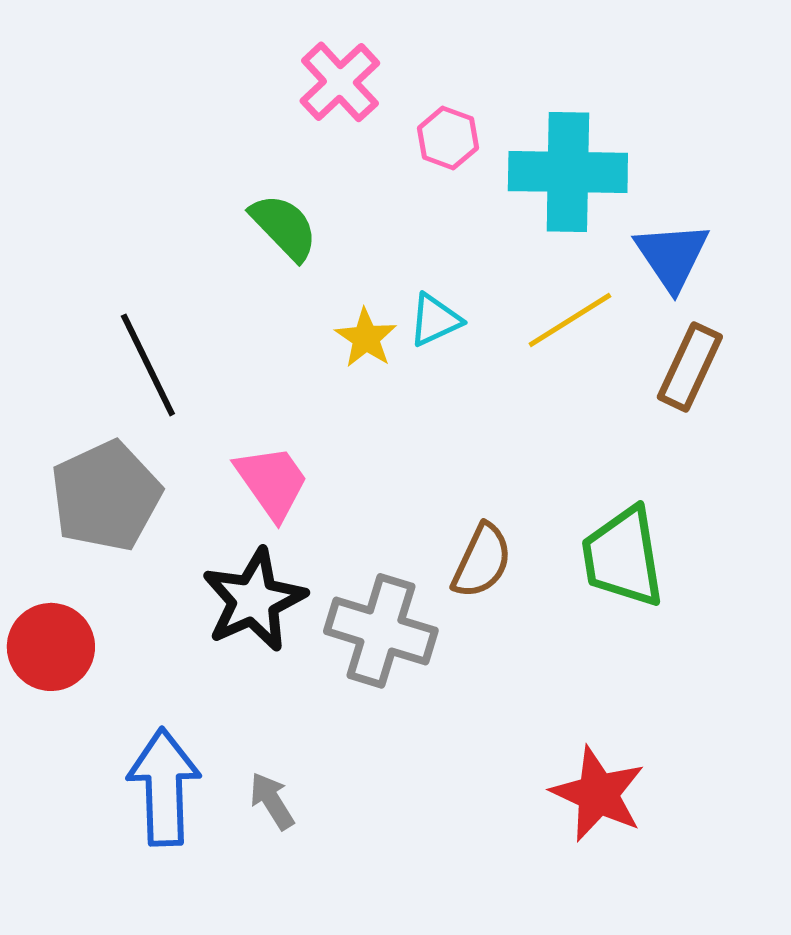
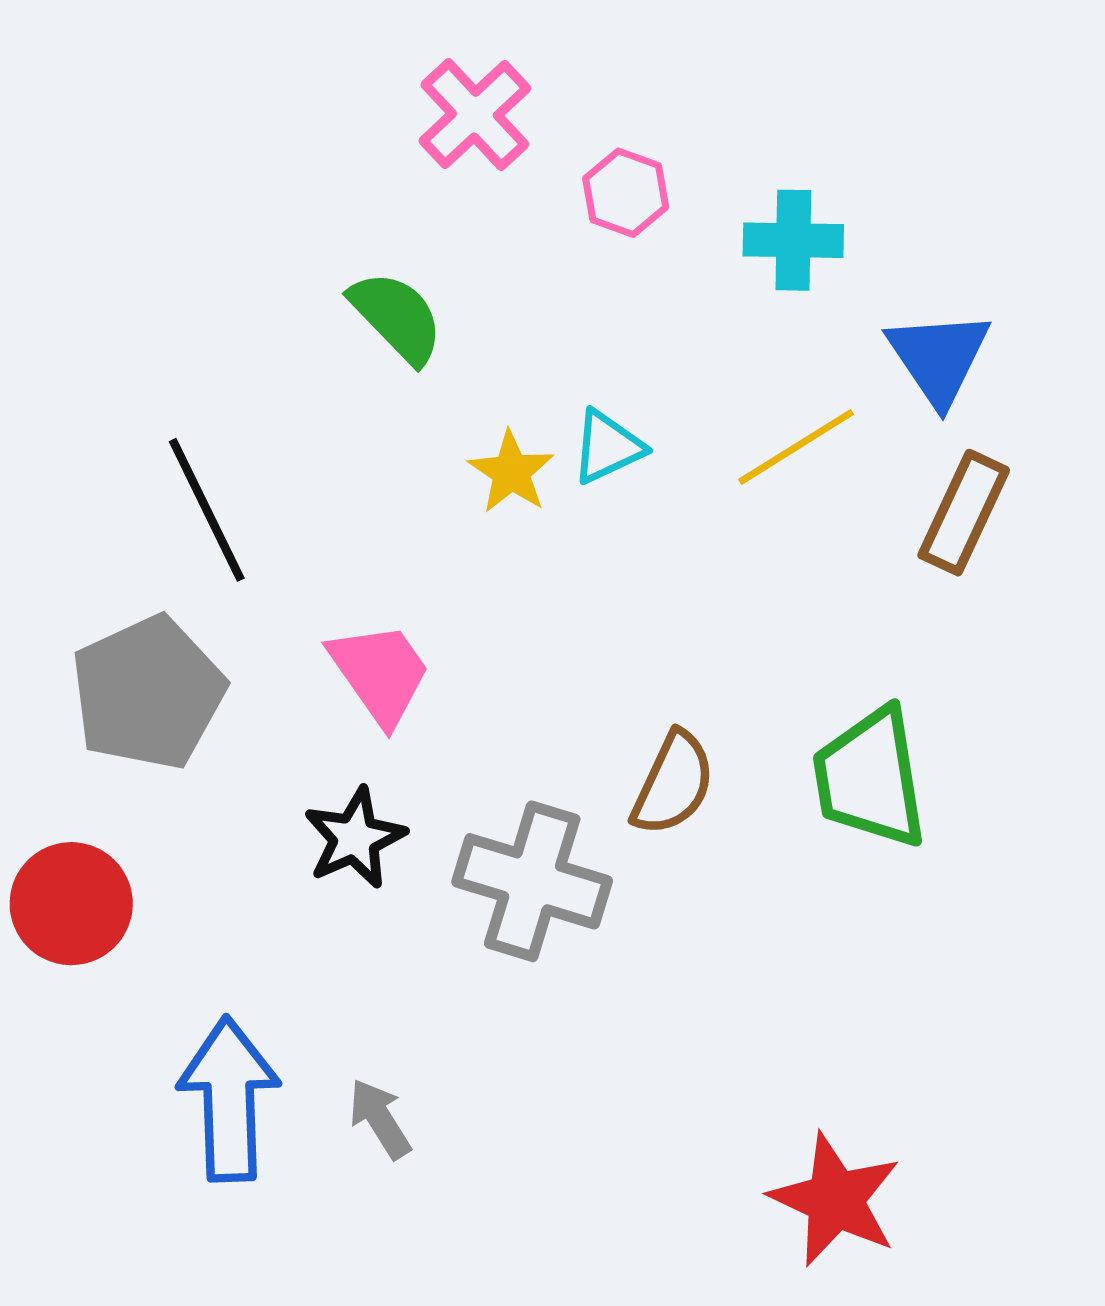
cyan cross: (568, 172) -> (793, 240), size x0.6
black star: (254, 600) -> (355, 838), size x0.7
red star: (598, 794) -> (835, 1200), moved

